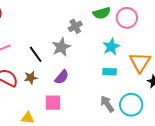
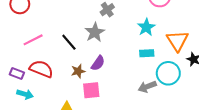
brown star: (31, 78) -> (78, 71), moved
gray arrow: (107, 104) -> (147, 87), turned -72
cyan circle: (131, 105) -> (168, 73), moved

